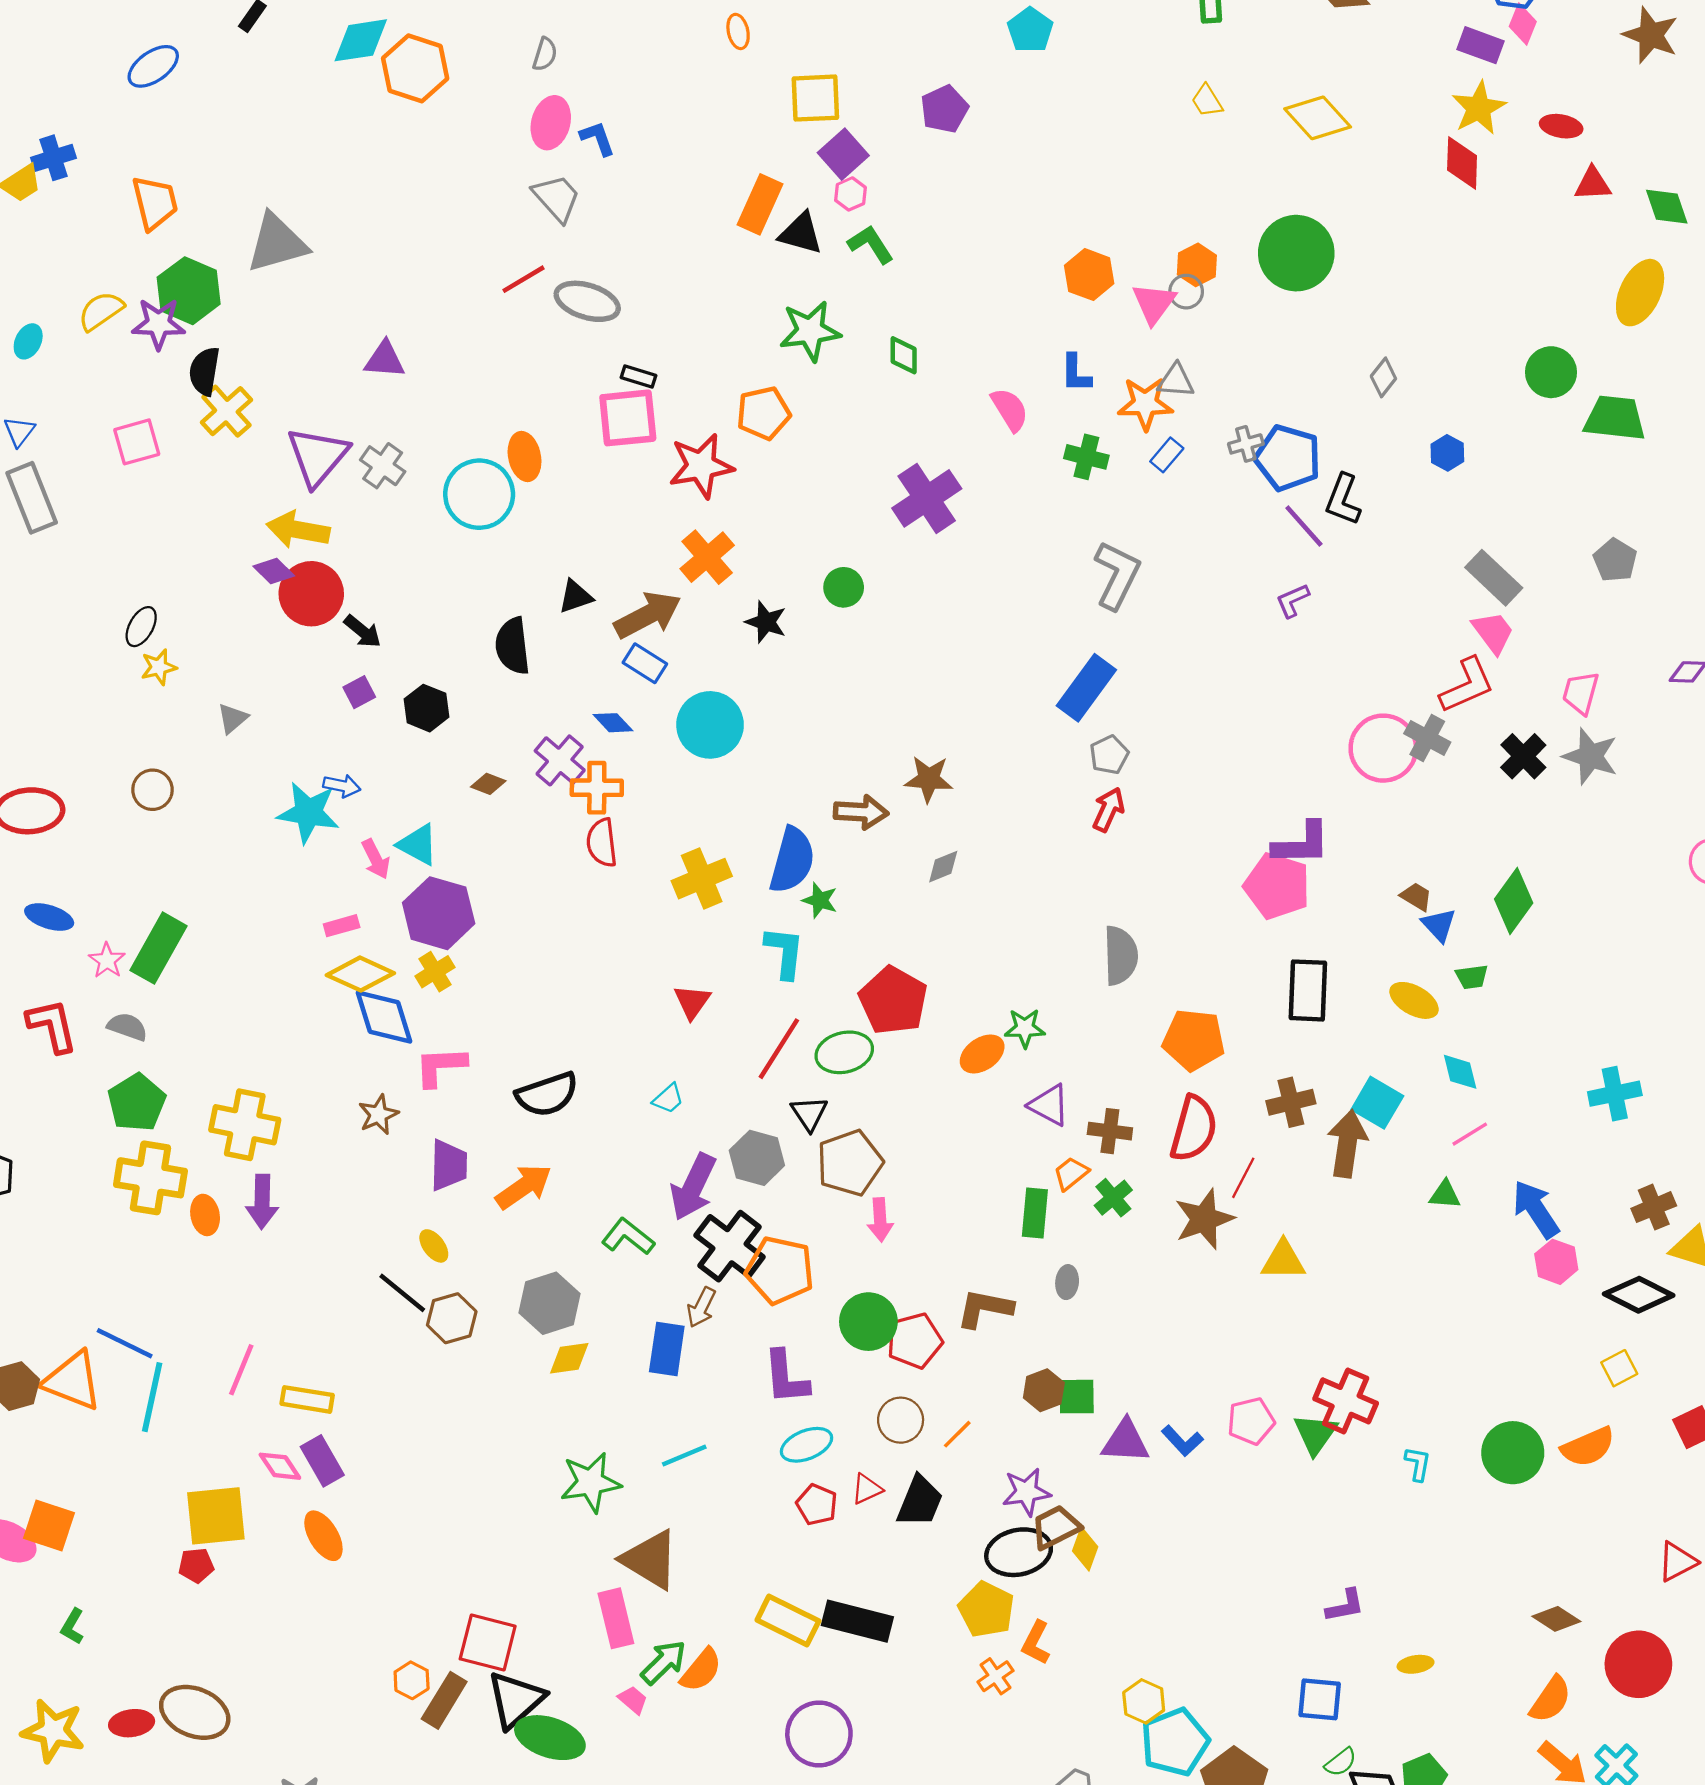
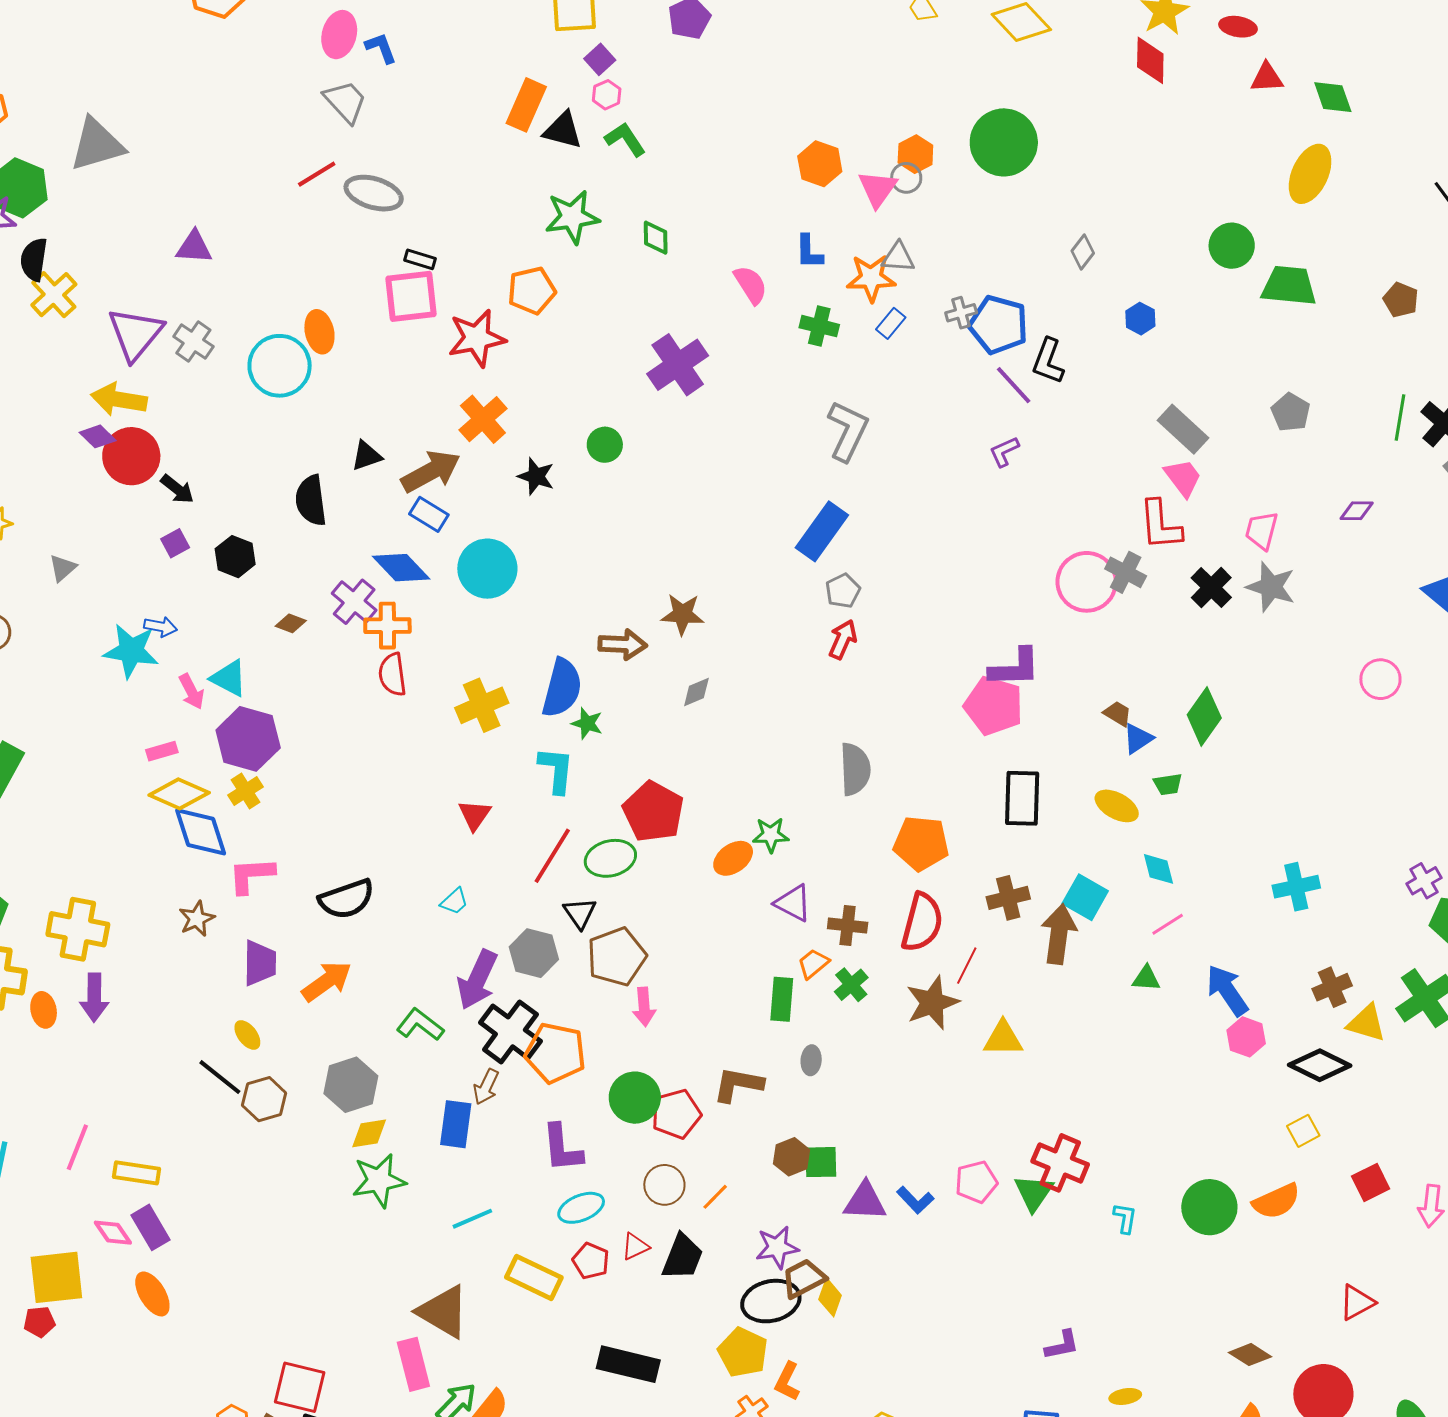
purple square: (843, 154) -> (600, 59), size x0.7
red L-shape: (1467, 685) -> (1160, 525), turned 110
blue diamond: (613, 723) -> (401, 568), size x1.6
blue triangle: (1439, 925) -> (1138, 739), turned 40
green star: (591, 1482) -> (379, 1180), moved
yellow rectangle: (788, 1620) -> (534, 1277), moved

